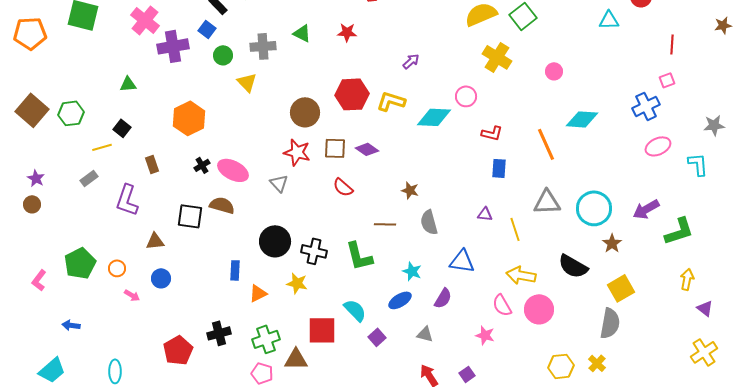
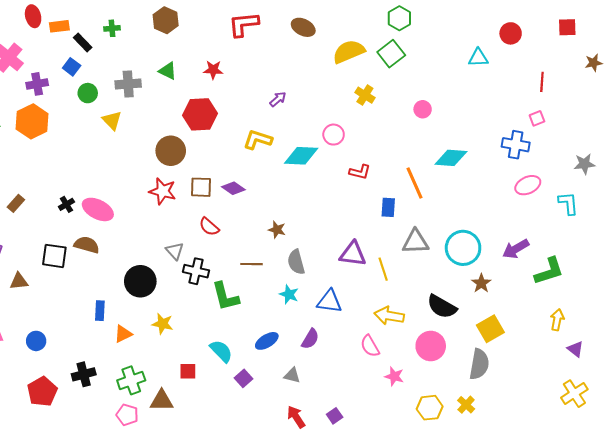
purple cross: (173, 46) -> (37, 84), size x0.7
yellow cross: (497, 57) -> (365, 95), size x0.7
red hexagon: (352, 94) -> (200, 114), moved
blue cross: (646, 106) -> (516, 145), turned 36
orange hexagon: (189, 118) -> (32, 121), moved
brown rectangle: (152, 164) -> (16, 203), turned 60
blue rectangle: (499, 168) -> (388, 207), moved
gray triangle: (279, 183) -> (175, 251), moved
purple triangle: (485, 214) -> (353, 254), size x1.8
black cross: (314, 251) -> (196, 271), moved
cyan star: (412, 271) -> (289, 294), moved
blue circle: (161, 278) -> (36, 341), moved
pink circle: (539, 309) -> (431, 346), moved
red square: (322, 330) -> (188, 371), size x0.6
pink star: (485, 335) -> (394, 376), moved

